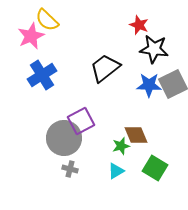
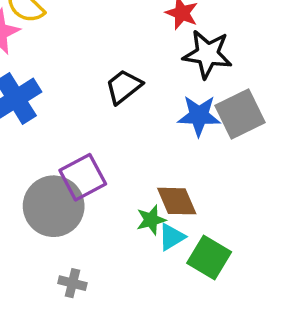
black trapezoid: (105, 68) -> (124, 87), size x0.7
gray cross: (70, 169) -> (72, 283), moved
cyan triangle: (116, 171) -> (172, 237), moved

